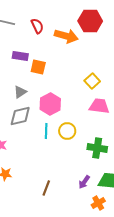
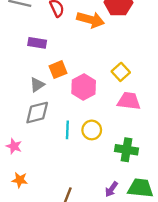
orange square: (38, 67) -> (58, 70), moved, turned -35
pink hexagon: (50, 104) -> (84, 87), moved

